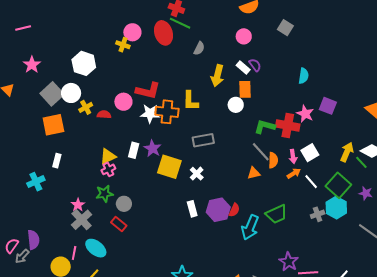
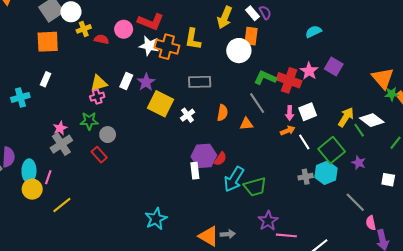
cyan semicircle: (304, 76) -> (313, 32), turned -133
white circle: (236, 105) -> (239, 51), size x1.5
orange semicircle: (273, 160) -> (222, 113), moved
white rectangle: (192, 209) -> (195, 171), moved
green trapezoid: (277, 214) -> (255, 187), moved
cyan ellipse: (96, 248) -> (29, 171), moved, turned 45

